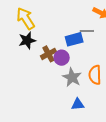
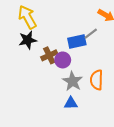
gray line: (87, 31) -> (91, 34), turned -40
blue triangle: (78, 104) -> (71, 103), moved

